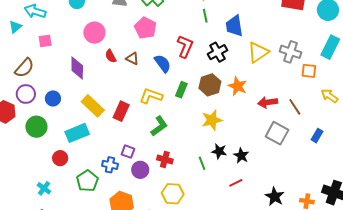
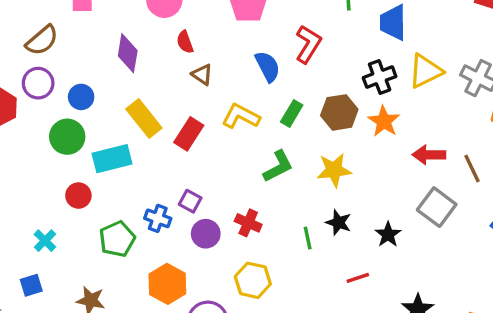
black cross: (218, 52) -> (380, 77), moved
brown triangle: (132, 59) -> (202, 74), moved
green L-shape: (159, 126) -> (278, 166), moved
green circle: (36, 127) -> (67, 137), moved
black star: (241, 156) -> (388, 235), moved

